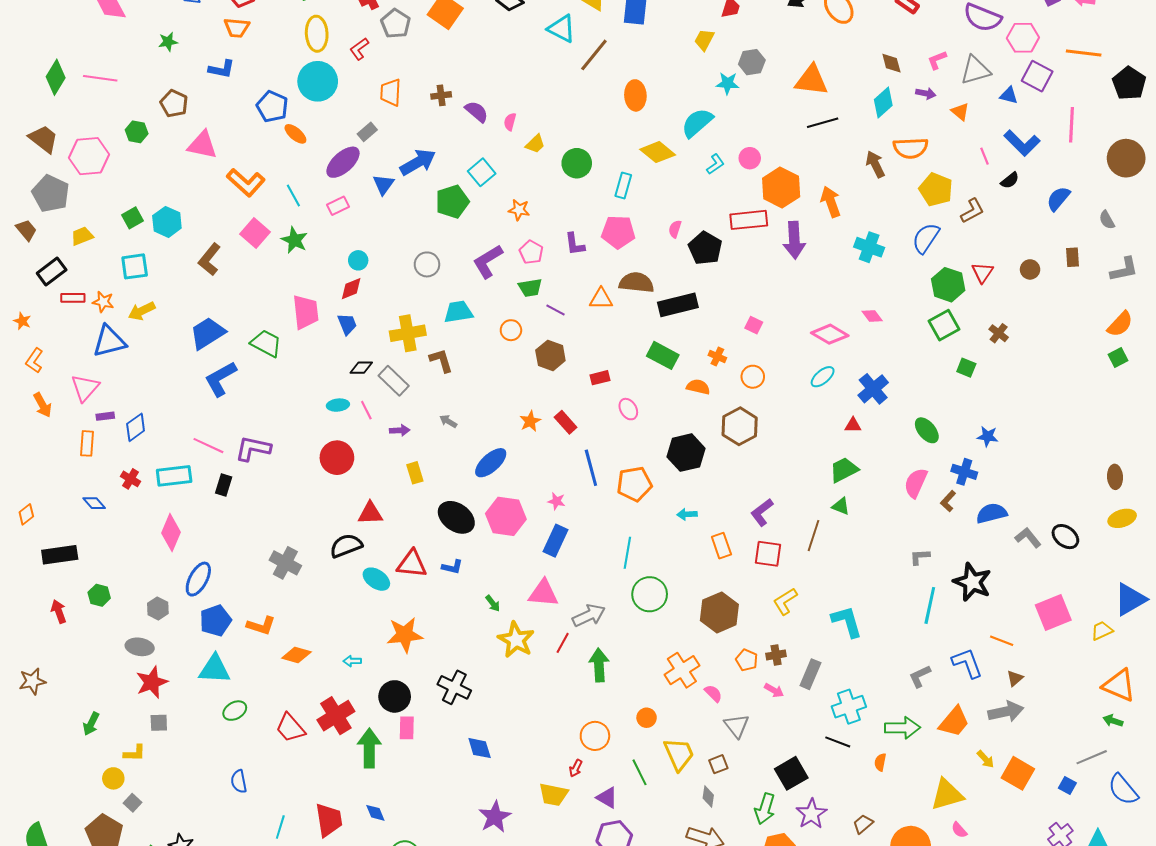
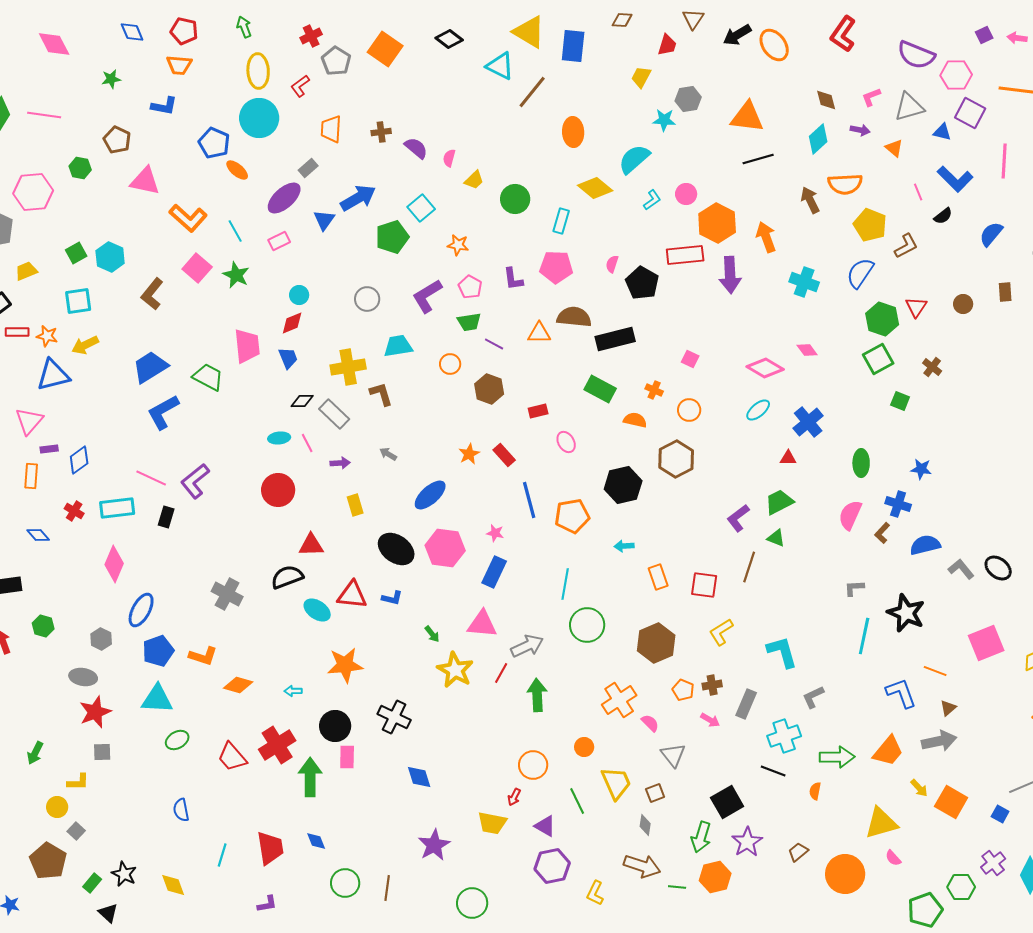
green ellipse: (927, 430) -> (861, 463), turned 40
purple L-shape: (253, 449) -> (195, 481), turned -51
purple L-shape: (762, 512) -> (738, 518), moved
gray L-shape: (920, 676) -> (813, 697), moved

